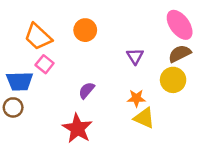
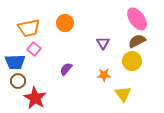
orange trapezoid: (38, 37) -> (29, 28), turned -55
brown circle: (13, 107) -> (18, 81), moved
yellow triangle: (144, 118) -> (123, 94), moved, turned 30
red star: (77, 128) -> (35, 98), moved

